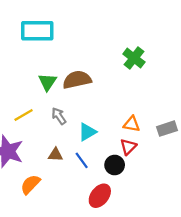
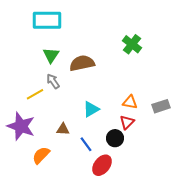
green triangle: (47, 82) -> (51, 55), moved
gray arrow: (59, 116) -> (53, 81), moved
blue line: (82, 160) -> (86, 144), moved

